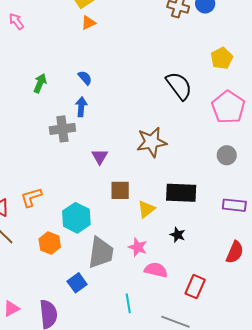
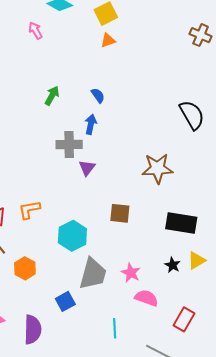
purple triangle: (100, 157) -> (87, 168), moved
yellow triangle: (146, 209) -> (196, 260), moved
orange hexagon: (50, 243) -> (25, 268), moved

